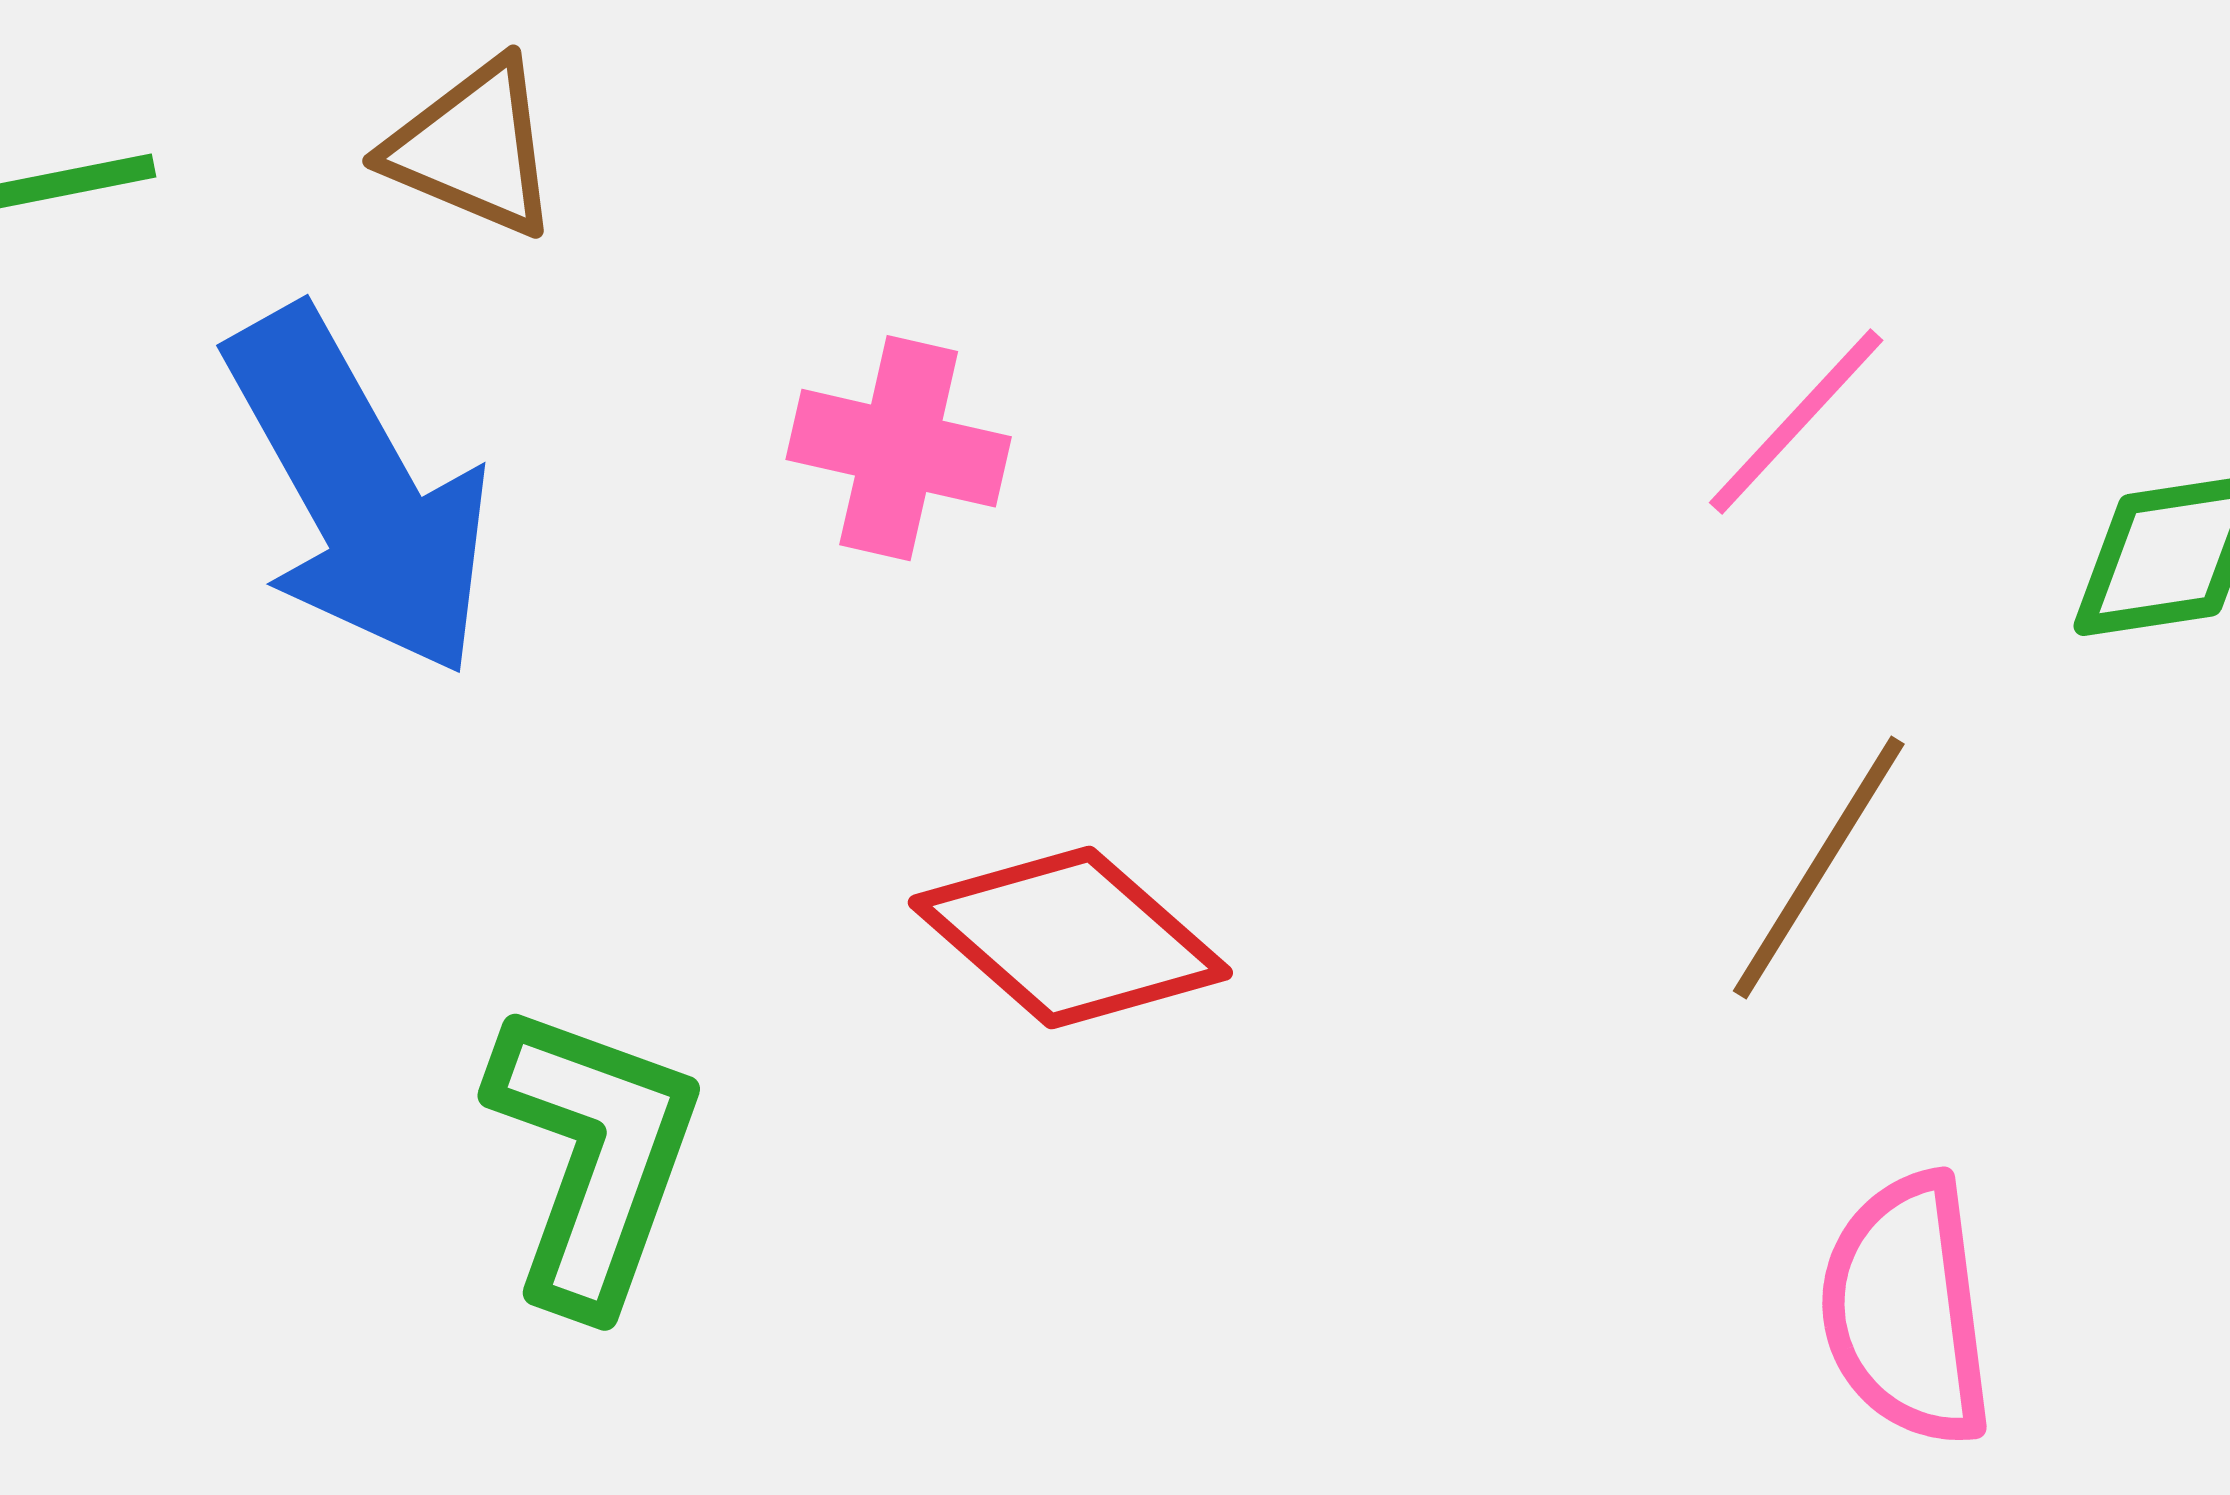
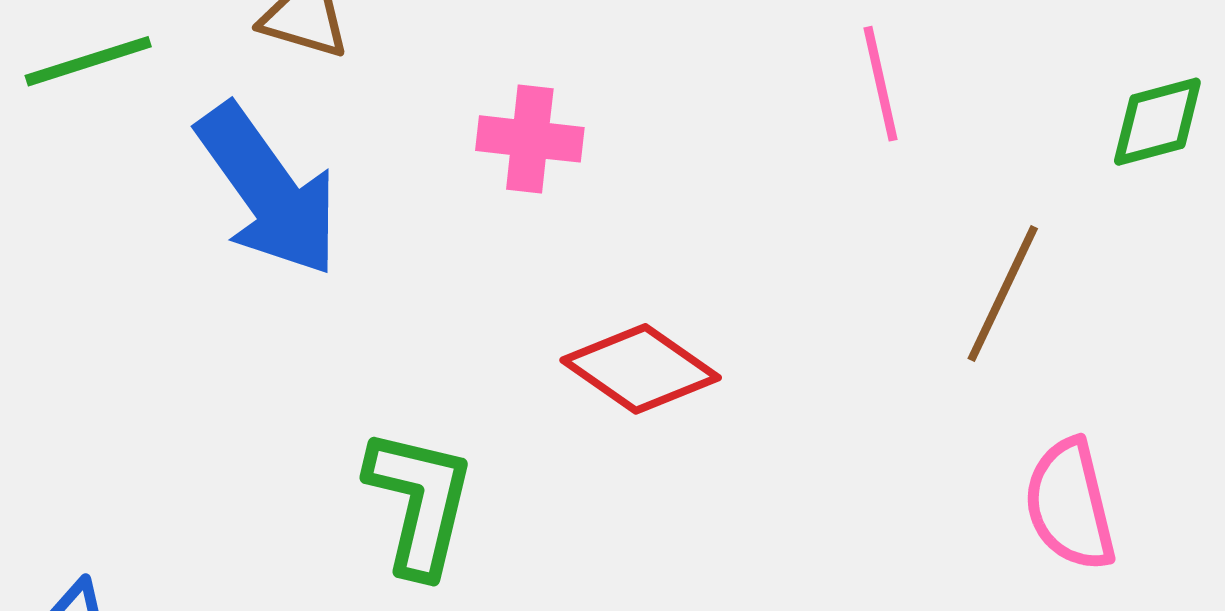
pink line: (1796, 421) -> (881, 84), moved, turned -49

